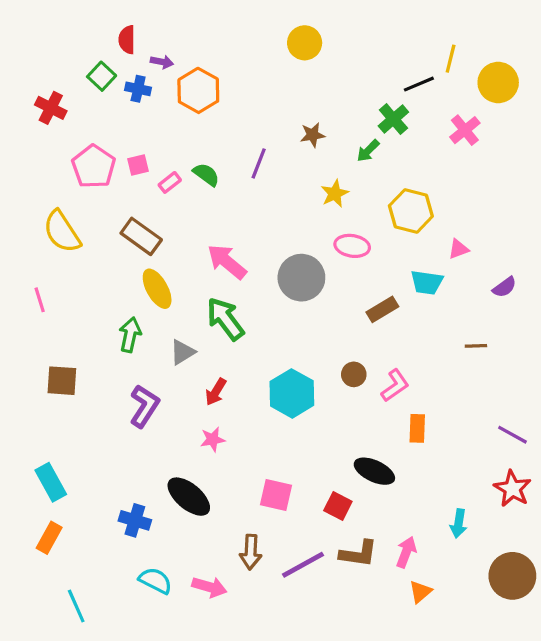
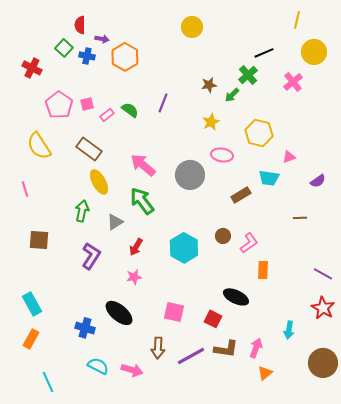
yellow line: (451, 59) -> (297, 20), moved
brown star: (313, 135) -> (209, 85), moved

